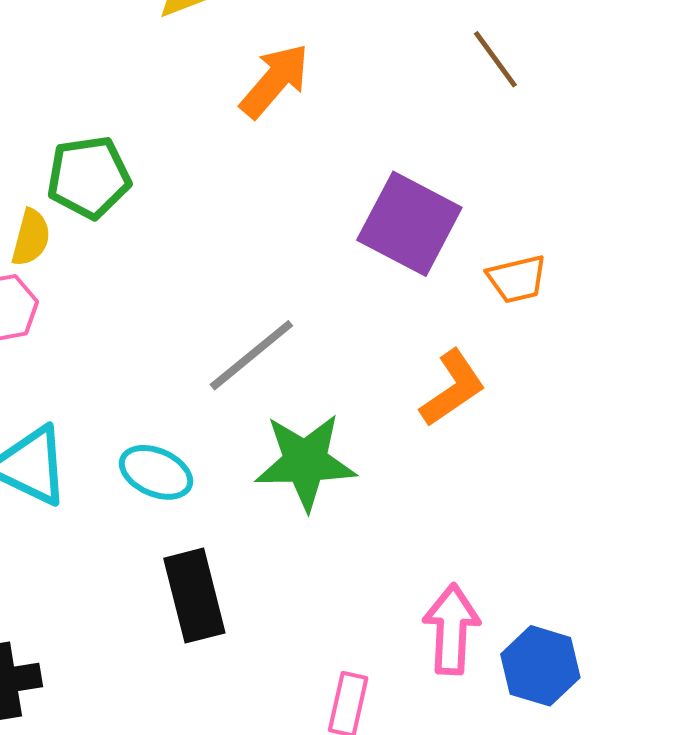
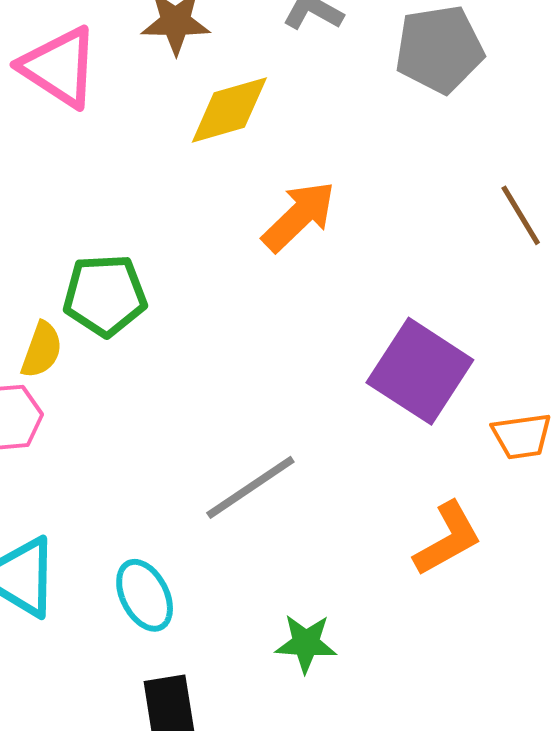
green star: (305, 462) -> (306, 643), moved, size x0.6
cyan ellipse: (156, 472) -> (145, 595), turned 34

